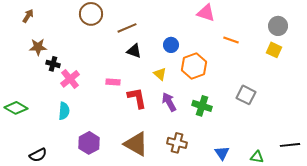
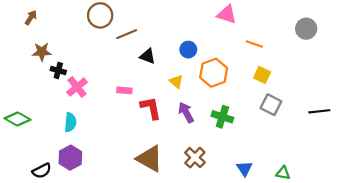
brown line: (127, 28) -> (127, 34), moved
yellow square: (274, 50) -> (262, 75), moved
purple hexagon: (89, 143) -> (70, 158), moved
brown cross: (177, 143) -> (195, 158), turned 30
black line: (290, 145) -> (319, 111), moved

